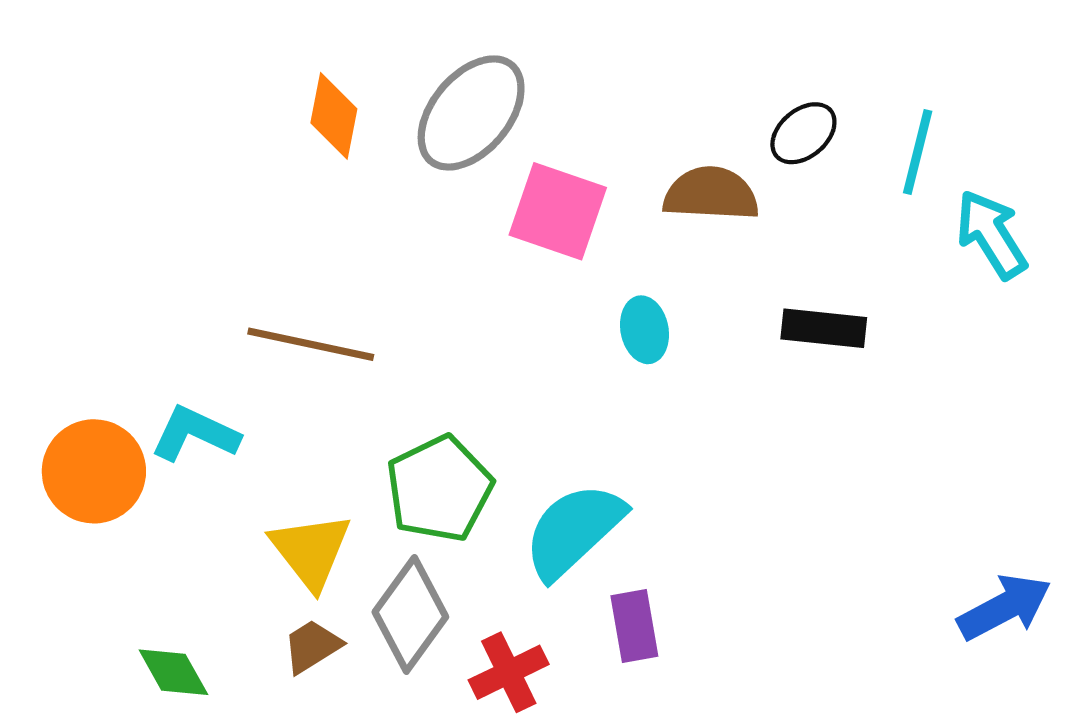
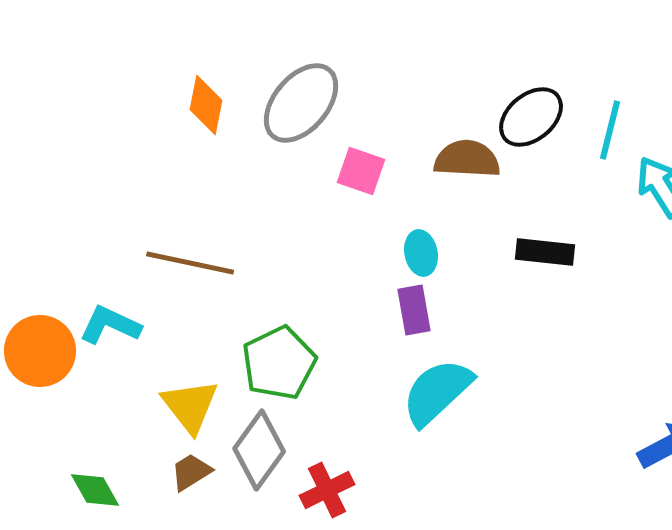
black ellipse: (803, 133) -> (531, 117), size x1.4
pink square: (558, 211) -> (361, 171), size x0.7
cyan semicircle: (574, 531) -> (437, 392), moved
purple rectangle: (634, 626) -> (414, 310), moved

